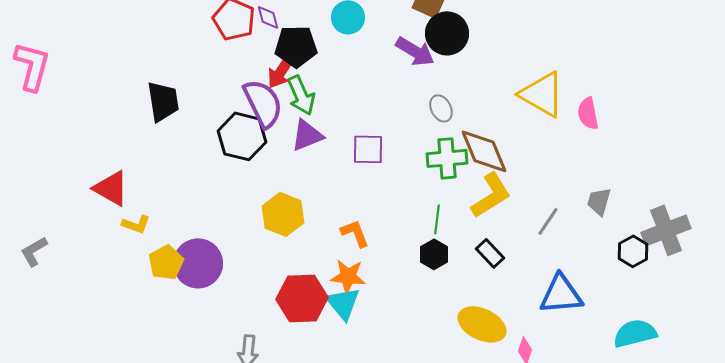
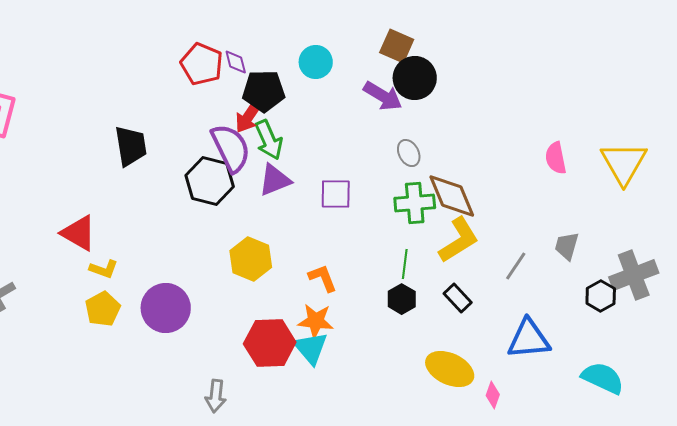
yellow triangle: (542, 94) -> (624, 163), moved, turned 30
yellow pentagon: (166, 262) -> (103, 309), moved
cyan semicircle: (635, 333) -> (603, 378), turned 39

